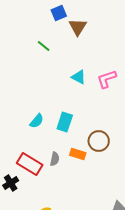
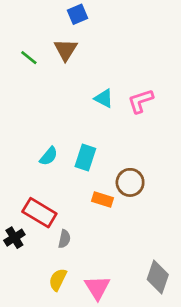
brown triangle: (78, 27) -> (66, 50), moved
green line: (44, 46) -> (29, 58), moved
gray semicircle: (55, 159) -> (64, 239), moved

